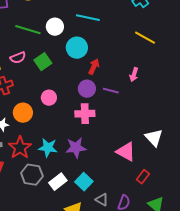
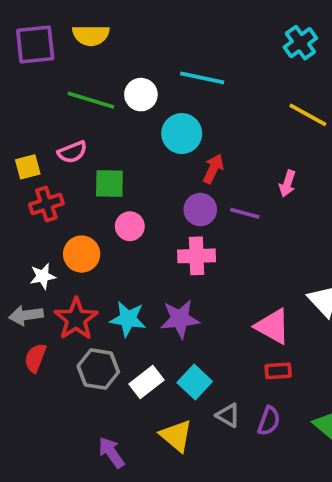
green square: (43, 62) -> (109, 184), moved, turned 36
red rectangle: (143, 177) -> (278, 371), moved, turned 48

